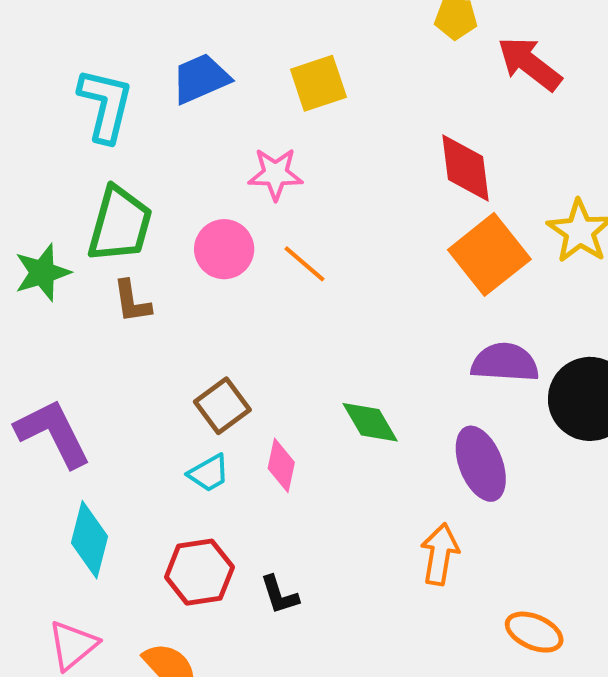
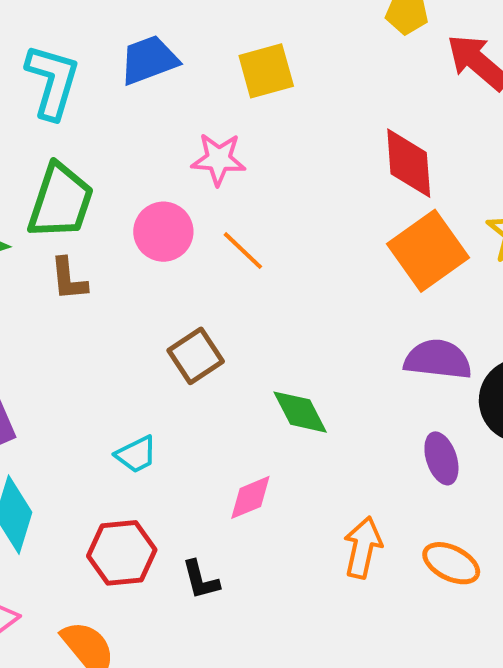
brown square: (222, 406) -> (196, 356), moved
purple ellipse: (481, 464) -> (441, 458), moved, size x0.7
pink diamond: (281, 465) -> (250, 497), moved, turned 52
orange ellipse: (534, 632) -> (451, 563), moved

